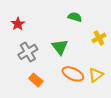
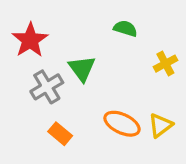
red star: (18, 24) -> (30, 40), size x1.5
green triangle: (60, 47) -> (82, 69), moved

